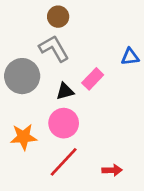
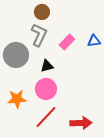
gray L-shape: (54, 48) -> (39, 35), turned 55
pink rectangle: (93, 79) -> (67, 42), moved
red arrow: (112, 170) -> (81, 123), size x1.5

